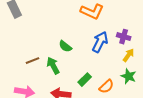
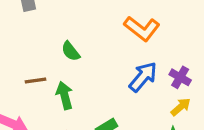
green semicircle: (65, 46) -> (71, 51), moved

